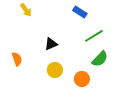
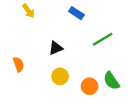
blue rectangle: (80, 12) -> (76, 13), moved
green semicircle: (100, 59) -> (111, 81), moved, turned 102

